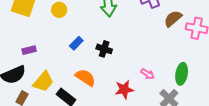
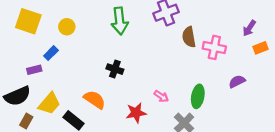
brown semicircle: (173, 19) -> (189, 37), turned -60
blue rectangle: (76, 43) -> (51, 53), moved

